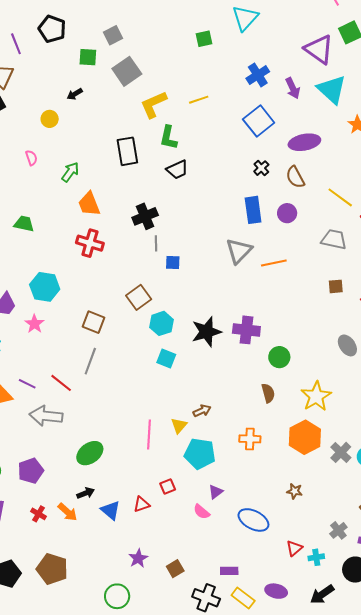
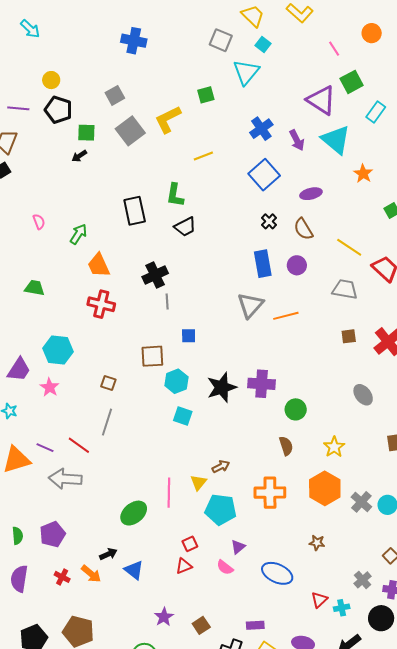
black pentagon: (52, 29) -> (58, 110), moved
purple line: (16, 44) -> (18, 108), turned -60
green square: (88, 57) -> (86, 133), moved
yellow L-shape: (154, 104) -> (168, 119), moved
yellow circle: (50, 119) -> (51, 80), moved
purple ellipse: (304, 142) -> (311, 194), size x0.7
blue square: (173, 263) -> (189, 336), moved
brown square: (139, 297) -> (152, 356), turned 35
brown square: (94, 322) -> (108, 383), size x0.7
yellow star: (316, 396) -> (334, 447), size x0.7
orange cross: (250, 439) -> (270, 493), size x1.4
green ellipse: (90, 453) -> (134, 513), moved
red triangle: (142, 504) -> (184, 566), moved

